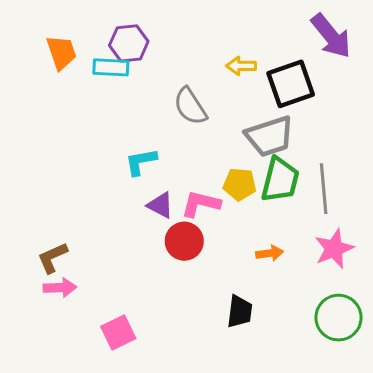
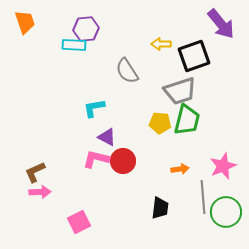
orange trapezoid: (61, 52) -> (25, 22), moved
gray line: (324, 189) -> (203, 197), moved
pink L-shape: (201, 204) -> (96, 159), moved

